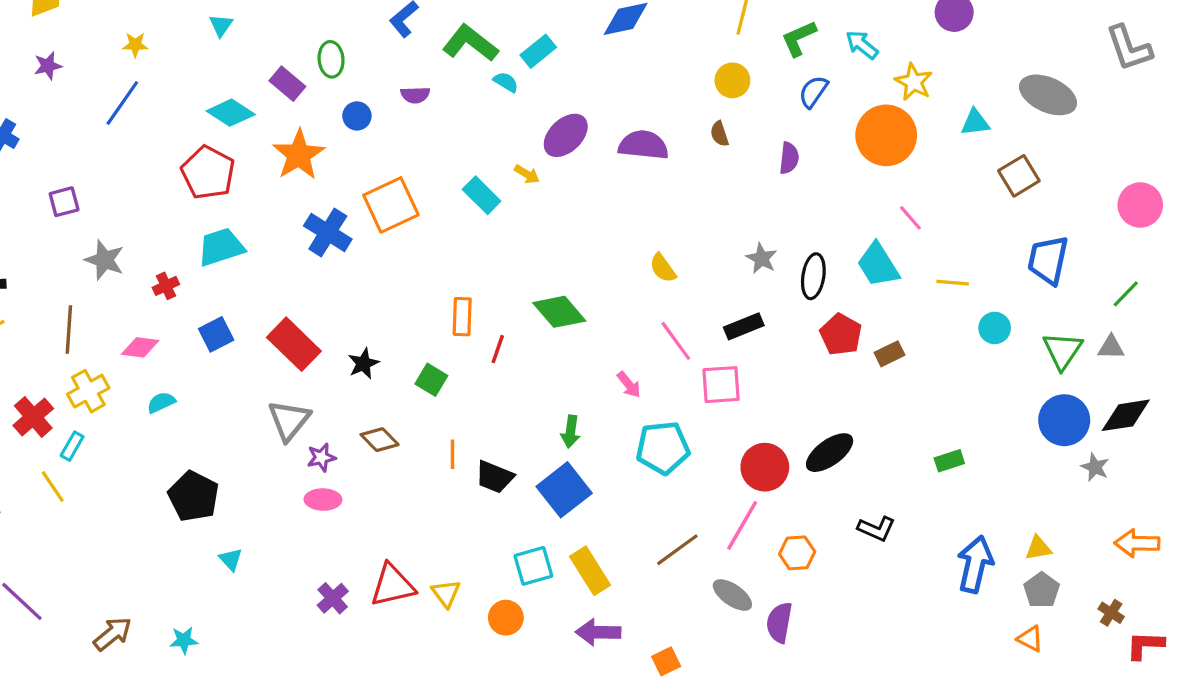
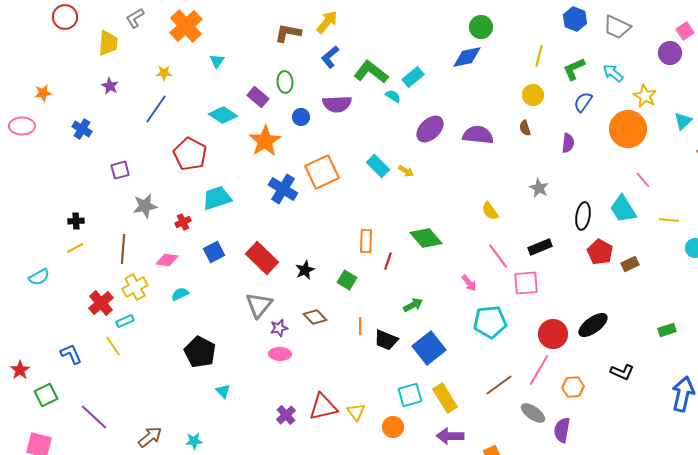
purple star: (48, 66) -> (110, 86), turned -30
purple semicircle: (415, 95) -> (337, 104), size x1.6
cyan triangle: (975, 122) -> (683, 121), turned -36
red pentagon: (208, 173) -> (190, 154), moved
yellow arrow: (527, 174) -> (406, 171), moved
gray star: (762, 258) -> (539, 188), moved
gray star: (104, 260) -> (145, 206), turned -30
green arrow: (571, 432) -> (413, 305), moved, turned -126
cyan rectangle: (72, 446) -> (125, 321), turned 36

